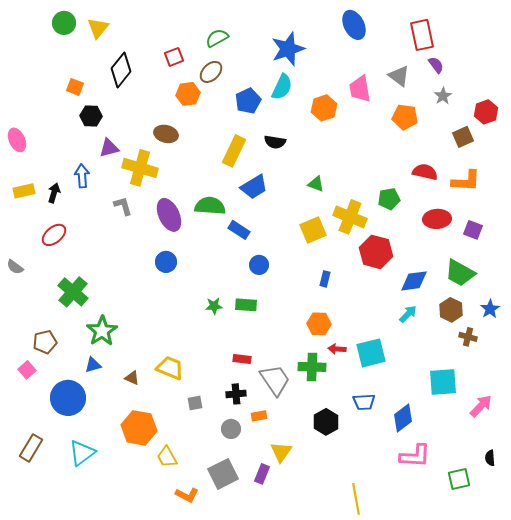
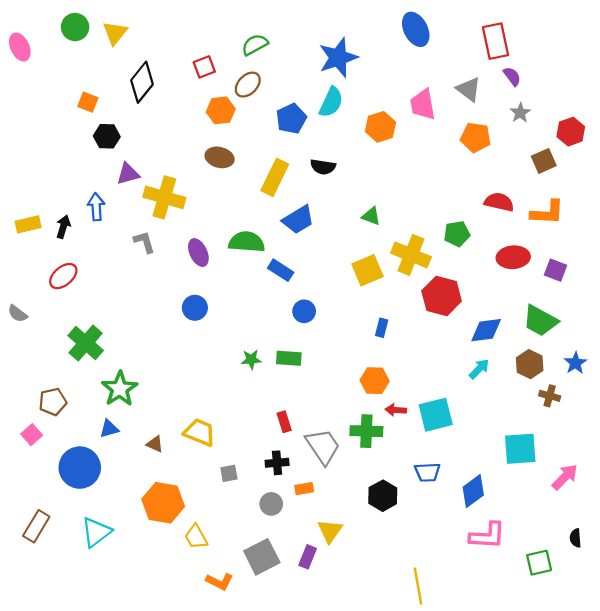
brown ellipse: (166, 134) -> (220, 157), moved
pink ellipse: (17, 140) -> (20, 47), moved
purple ellipse: (169, 215) -> (198, 253), size x0.7
red rectangle: (242, 359) -> (284, 422), turned 66

